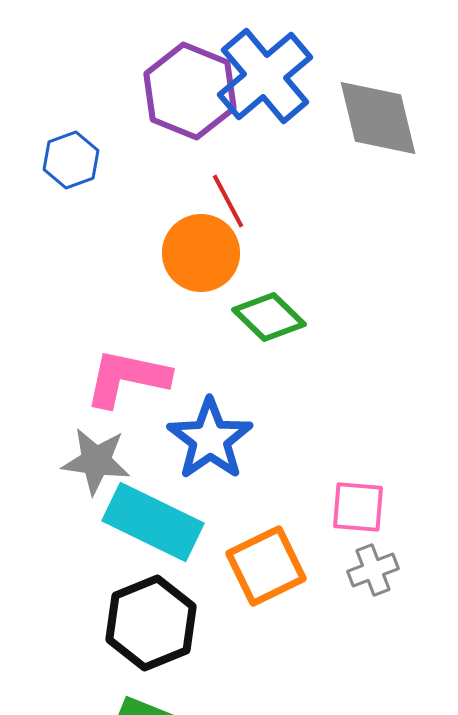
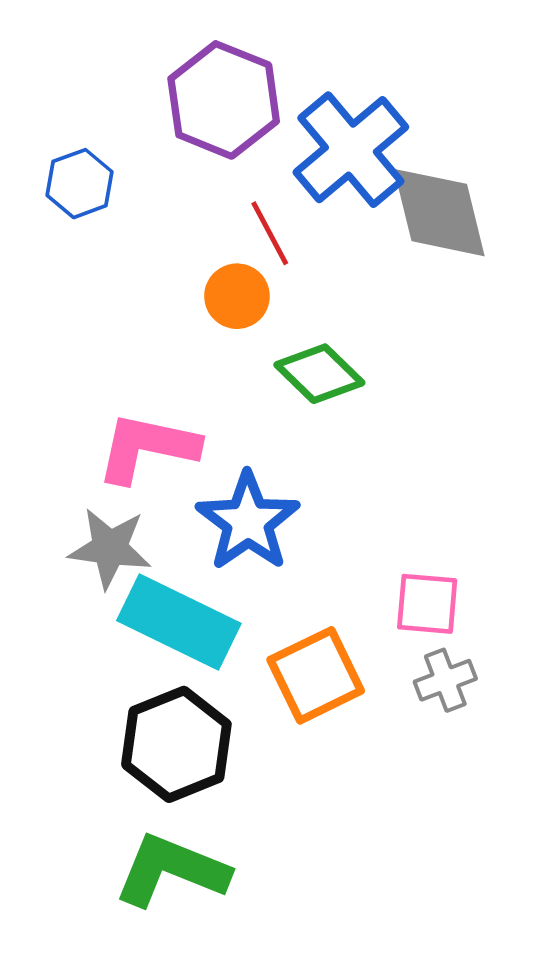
blue cross: (265, 76) -> (351, 150), moved
gray diamond: (378, 118) -> (439, 213), moved
orange circle: (201, 253) -> (237, 296), size x0.7

